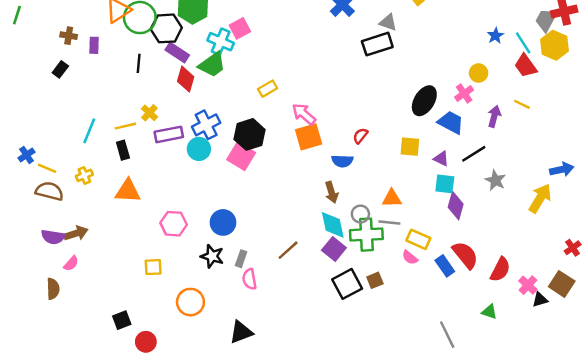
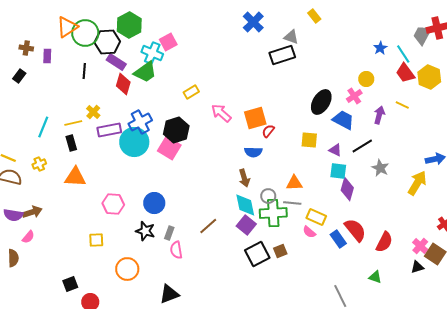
yellow hexagon: (554, 45) -> (429, 77), moved
orange square: (309, 137) -> (255, 118), moved
cyan circle: (199, 149) -> (134, 142), size x1.5
pink cross: (528, 285) -> (420, 246), moved

